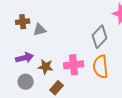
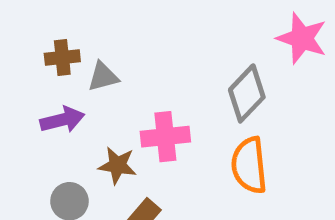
purple arrow: (25, 58) -> (62, 120), moved
pink cross: (74, 65) -> (165, 137), moved

